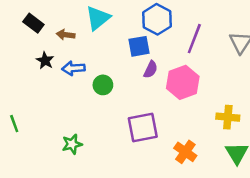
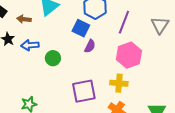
blue square: (139, 46) -> (81, 28), turned 36
pink hexagon: (183, 82) -> (129, 55), moved
yellow cross: (228, 117) -> (119, 83), moved

